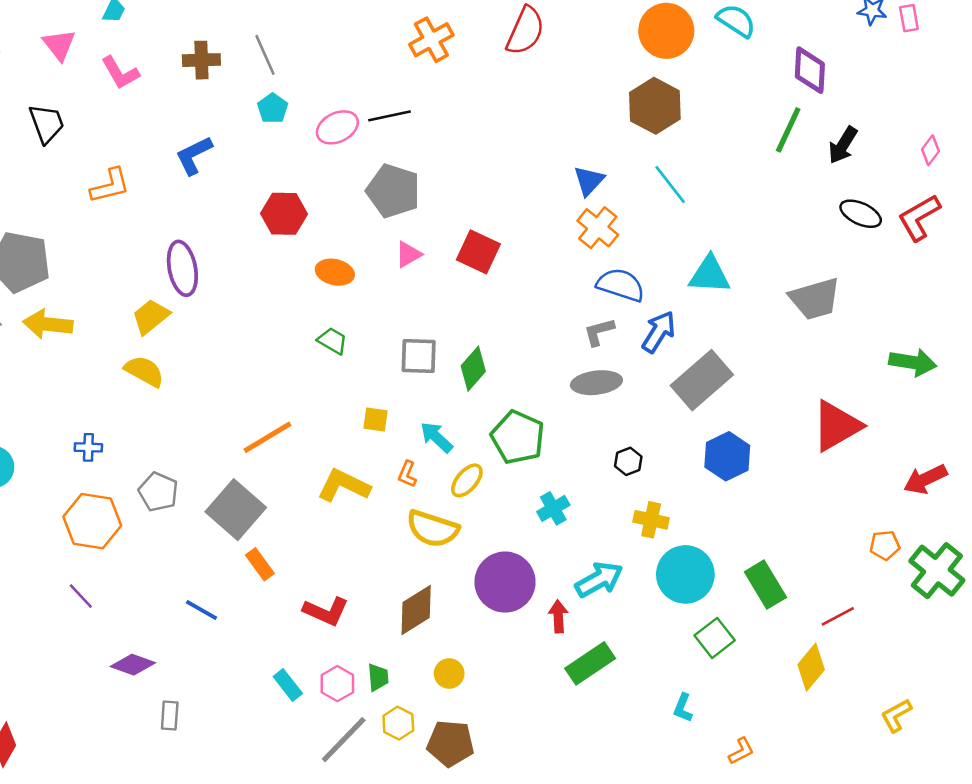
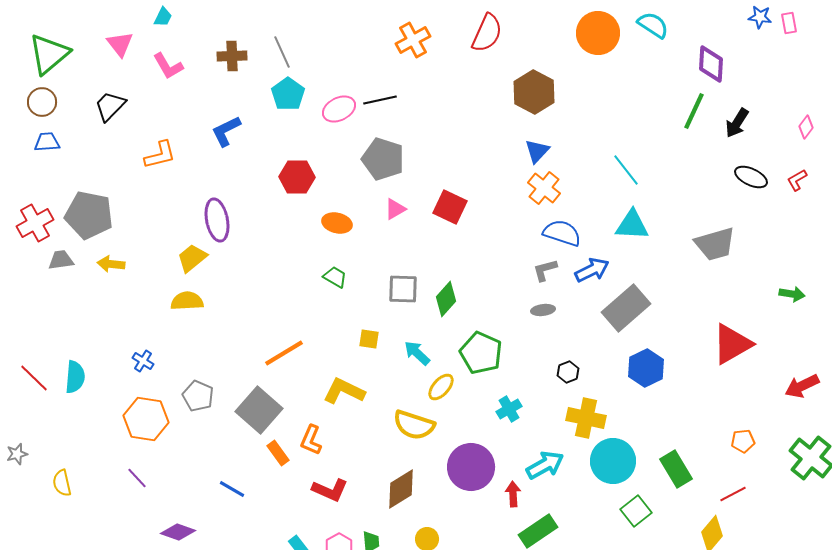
brown hexagon: (655, 106) -> (534, 92), moved
cyan pentagon: (273, 108) -> (288, 94), size x1.4
black trapezoid: (47, 124) -> (110, 106), turned -116
cyan line: (670, 185) -> (626, 170), moved
red L-shape: (919, 218) -> (797, 180), size x0.6
yellow arrow: (48, 324) -> (111, 264), size x0.7
blue arrow: (659, 332) -> (592, 270), turned 32
green arrow: (913, 362) -> (792, 294), size x0.7
yellow semicircle: (144, 371) -> (187, 301), turned -32
gray ellipse: (596, 383) -> (543, 310), size x0.6
blue cross: (88, 447) -> (143, 361), turned 30
orange L-shape: (407, 474) -> (311, 440), moved, size x1.4
yellow cross: (651, 520) -> (586, 418), size x1.4
orange pentagon: (885, 545) -> (743, 441), moved

